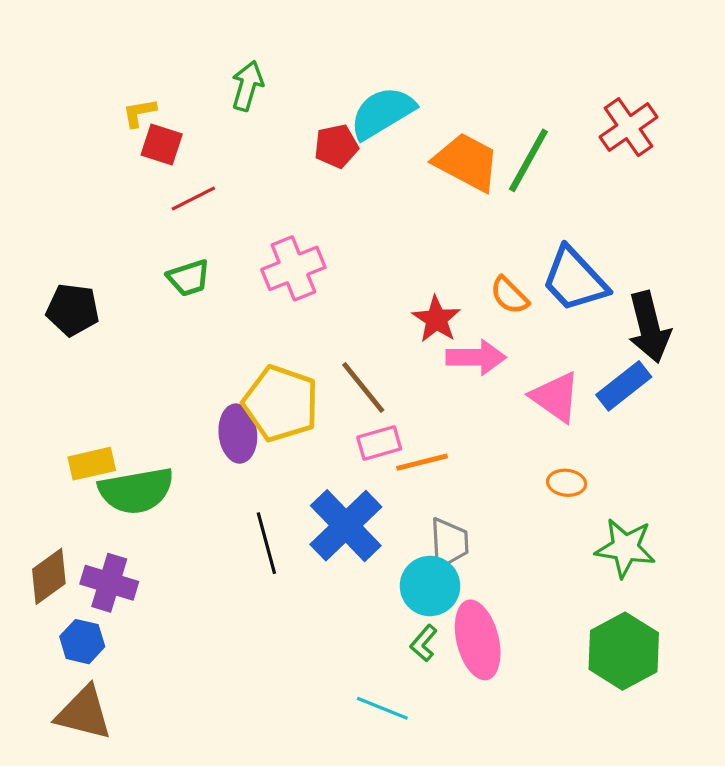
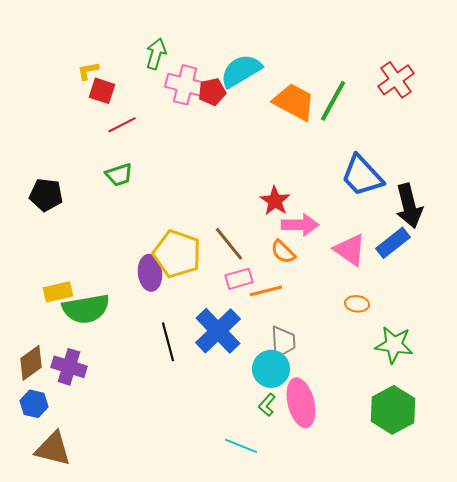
pink cross: (293, 268) -> (185, 85), moved, turned 36
orange semicircle: (509, 295) -> (283, 252), moved
blue hexagon: (82, 642) -> (34, 404), moved

